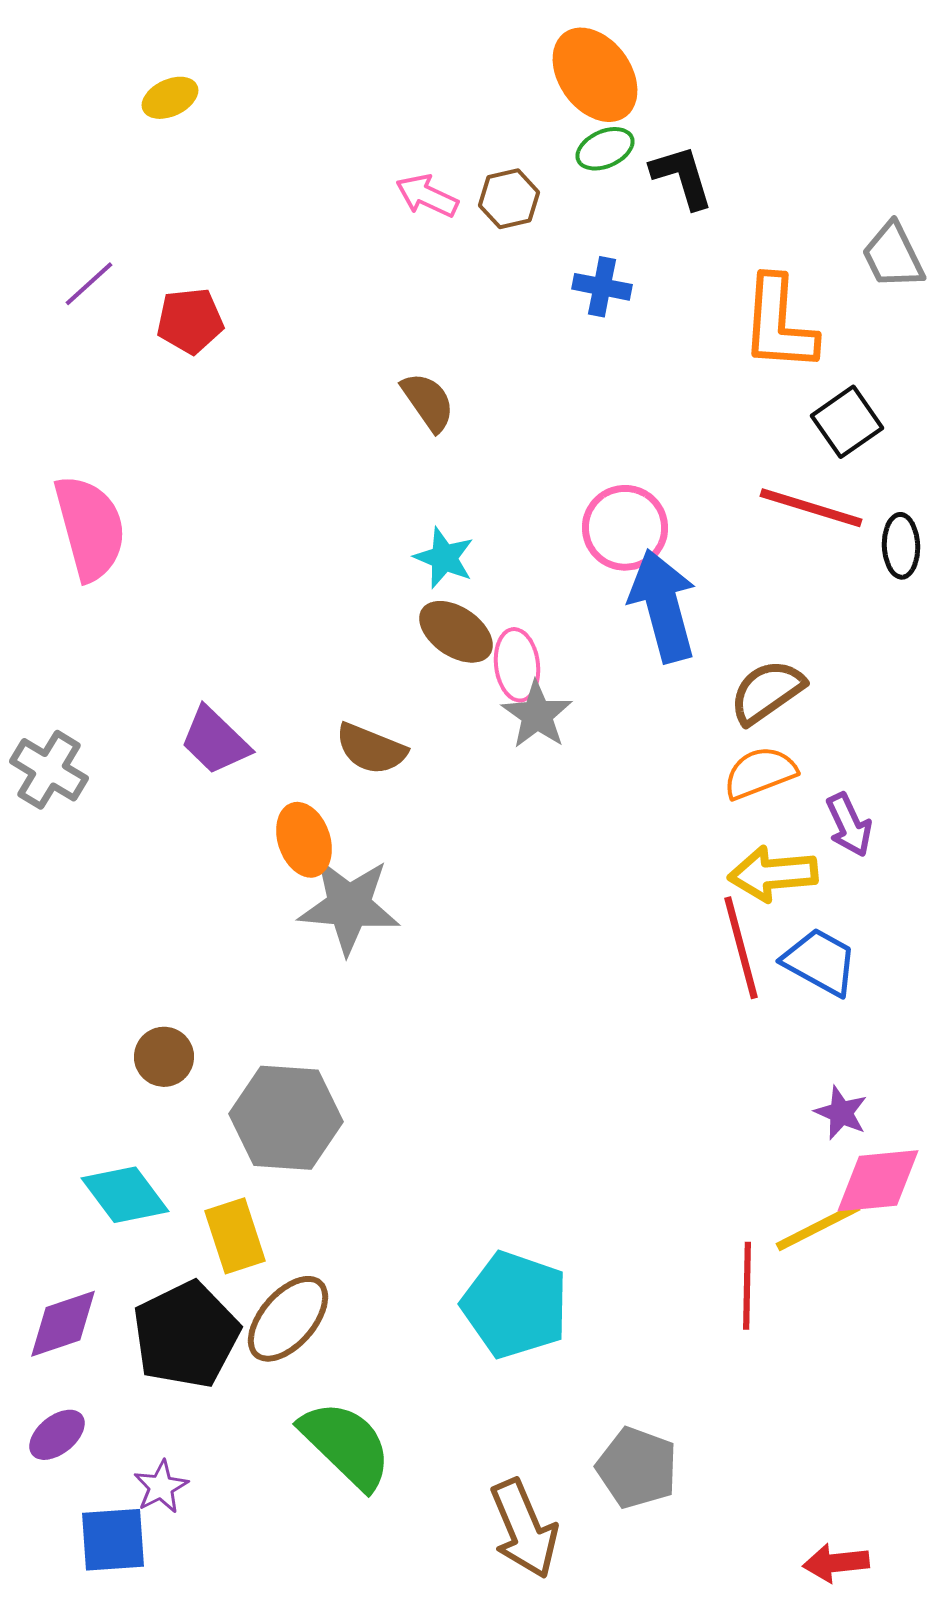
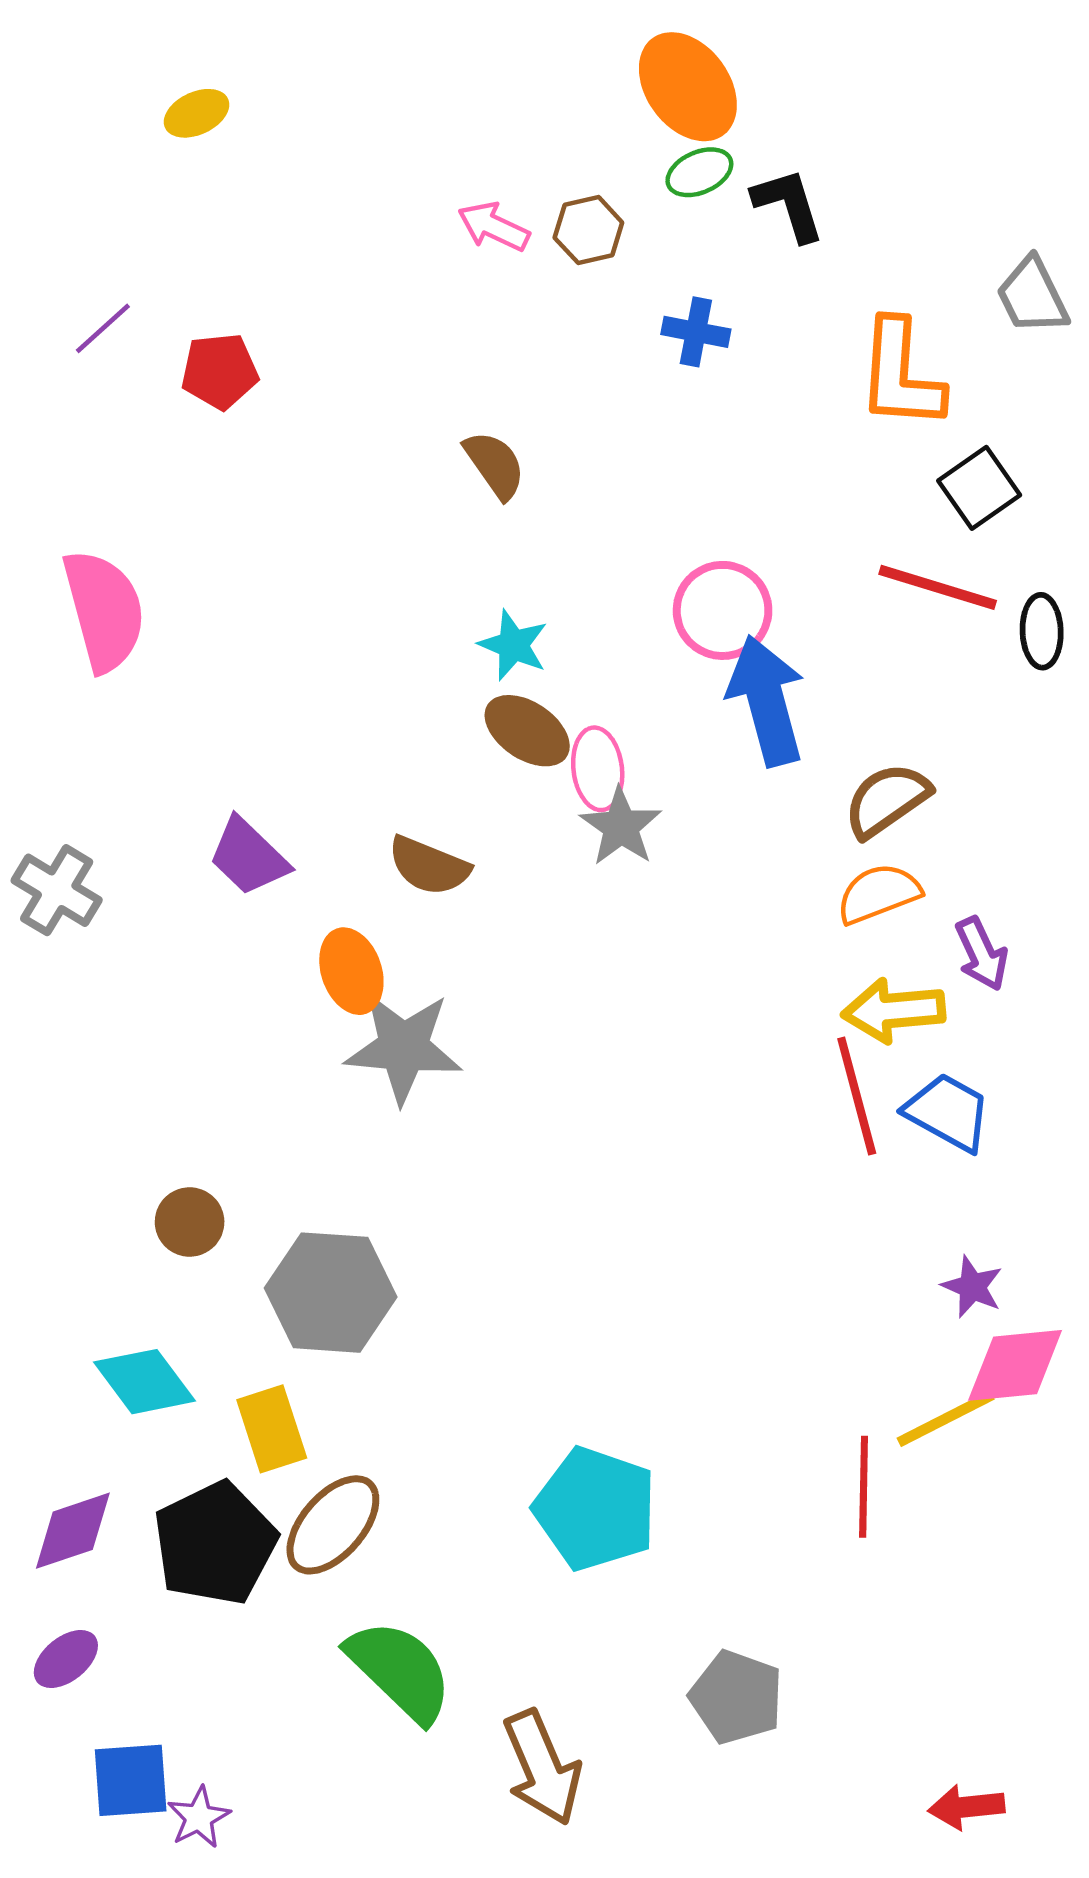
purple star: (161, 1487) -> (199, 1817), moved
brown arrow: (524, 1529) -> (542, 1768), moved

